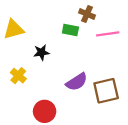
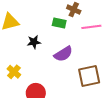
yellow cross: (18, 76) -> (14, 72), moved
purple semicircle: (77, 82) -> (63, 54), moved

